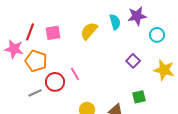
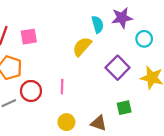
yellow semicircle: (89, 31) -> (82, 47), moved
purple square: (133, 61) -> (118, 68), size x1.5
pink line: (75, 74) -> (62, 87), moved, turned 32

